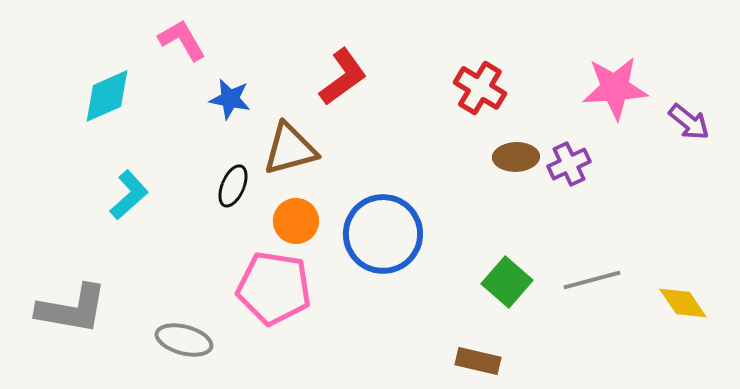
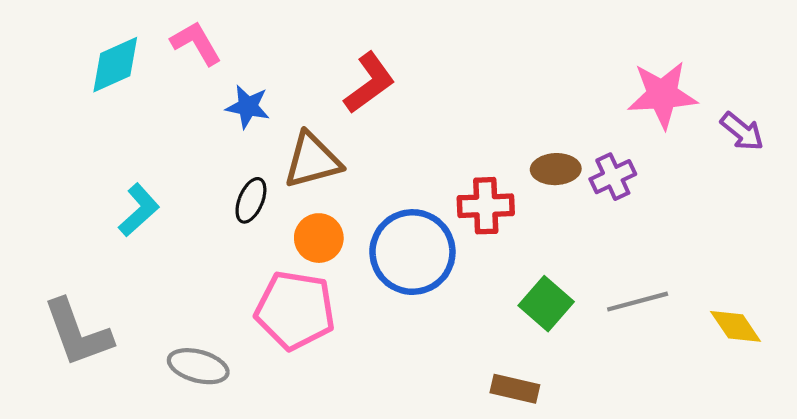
red cross: (480, 88) -> (486, 206), moved, turned -33
cyan diamond: (107, 96) -> (115, 65), moved
gray L-shape: (72, 309) -> (78, 333), turned 60

